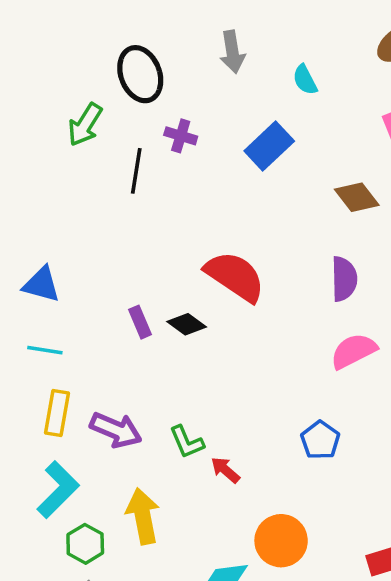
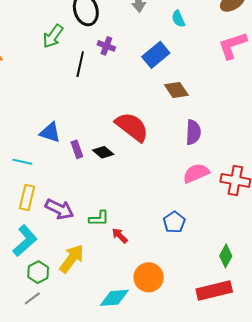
brown diamond: (357, 197) -> (176, 90), moved
blue triangle: (41, 284) -> (50, 132), moved
green L-shape: (187, 442) -> (99, 218), turned -70
yellow arrow: (143, 516) -> (72, 259), turned 44

